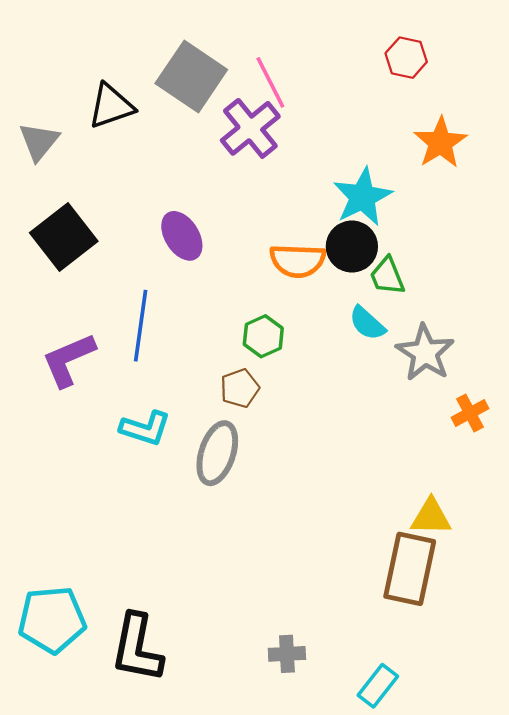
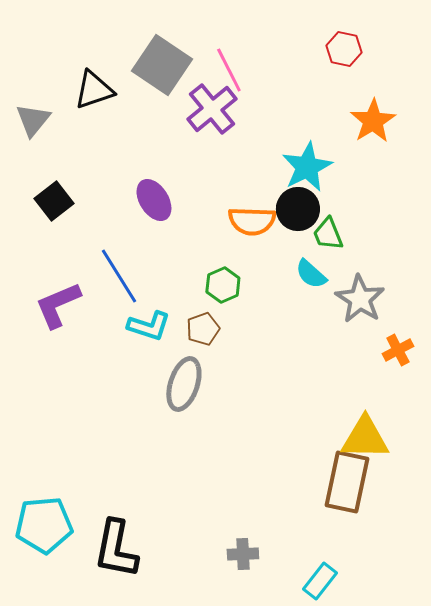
black square: (64, 237) -> (54, 201), size x0.7
blue line: (141, 326) -> (119, 276), turned -40
cyan L-shape: (145, 428) -> (149, 326), moved
yellow triangle: (431, 517) -> (365, 438), size x1.4

